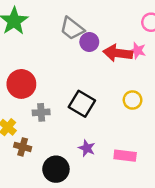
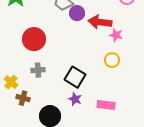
pink star: (137, 51) -> (116, 35), moved
red circle: (21, 84) -> (34, 39), moved
black square: (82, 104) -> (75, 77), moved

